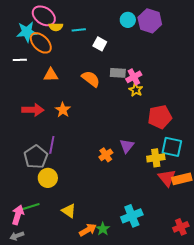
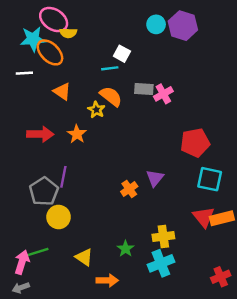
cyan line: (79, 30) -> (110, 68), moved
orange triangle: (51, 75) -> (62, 91), turned 35
yellow star: (136, 90) -> (96, 110), moved
yellow cross: (156, 158) -> (163, 237), moved
green star: (103, 229) -> (126, 249), moved
orange arrow: (88, 230) -> (107, 280), turned 30

